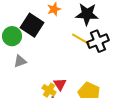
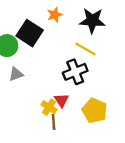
black cross: (98, 41) -> (75, 72), moved

